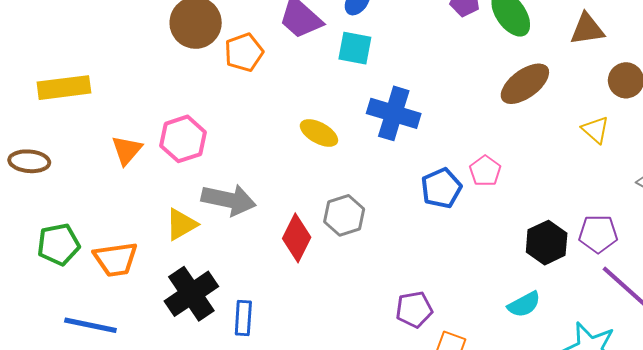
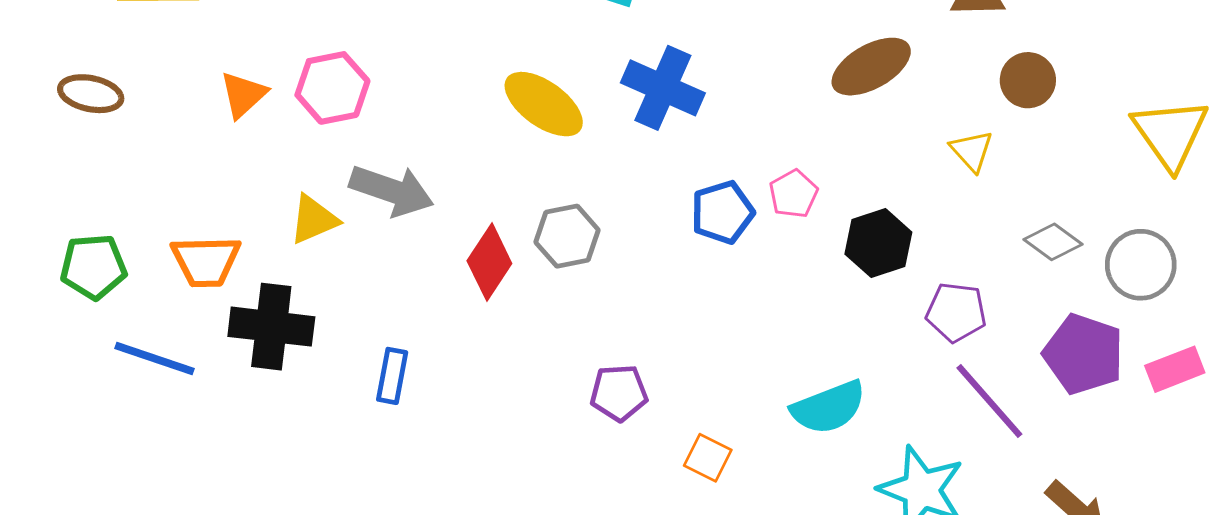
yellow ellipse: (319, 133) -> (544, 104), size x1.4
black hexagon: (547, 243) -> (878, 243), moved
green pentagon: (58, 244) -> (93, 267), moved
black cross: (191, 294) -> (271, 327), moved, turned 34
cyan semicircle: (524, 304) -> (829, 407), size x1.4
purple pentagon: (414, 309) -> (619, 393), moved

